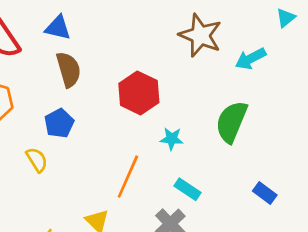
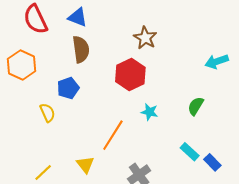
brown star: (200, 35) -> (145, 38), moved, size x0.7
green semicircle: (231, 122) -> (196, 106), size x0.6
cyan rectangle: (187, 189) -> (190, 152), moved

